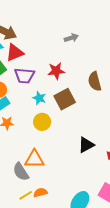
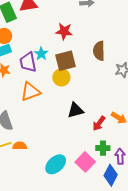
purple trapezoid: (24, 76) -> (28, 62), moved, turned 60
yellow circle: (42, 122) -> (61, 77), moved
orange triangle: (34, 159) -> (30, 92), moved, turned -35

